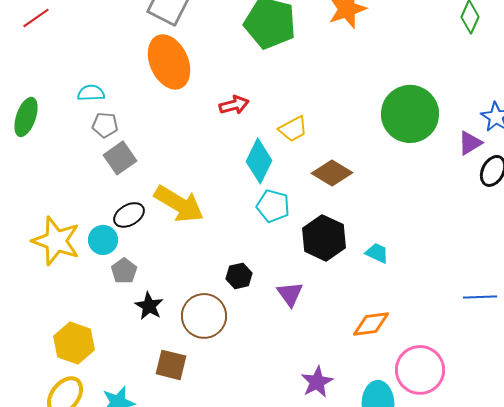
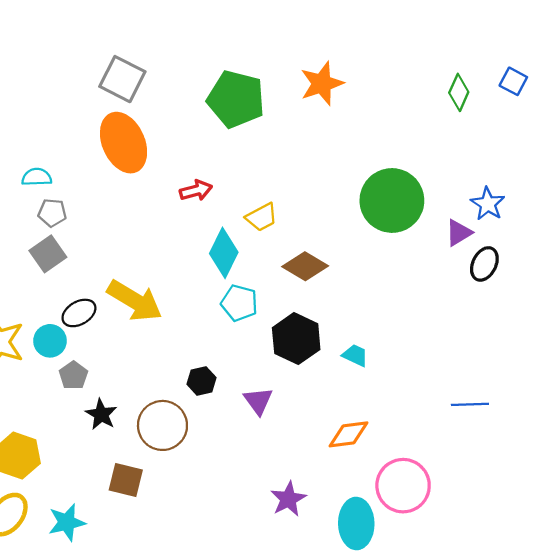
gray square: (120, 158) -> (48, 254), moved

